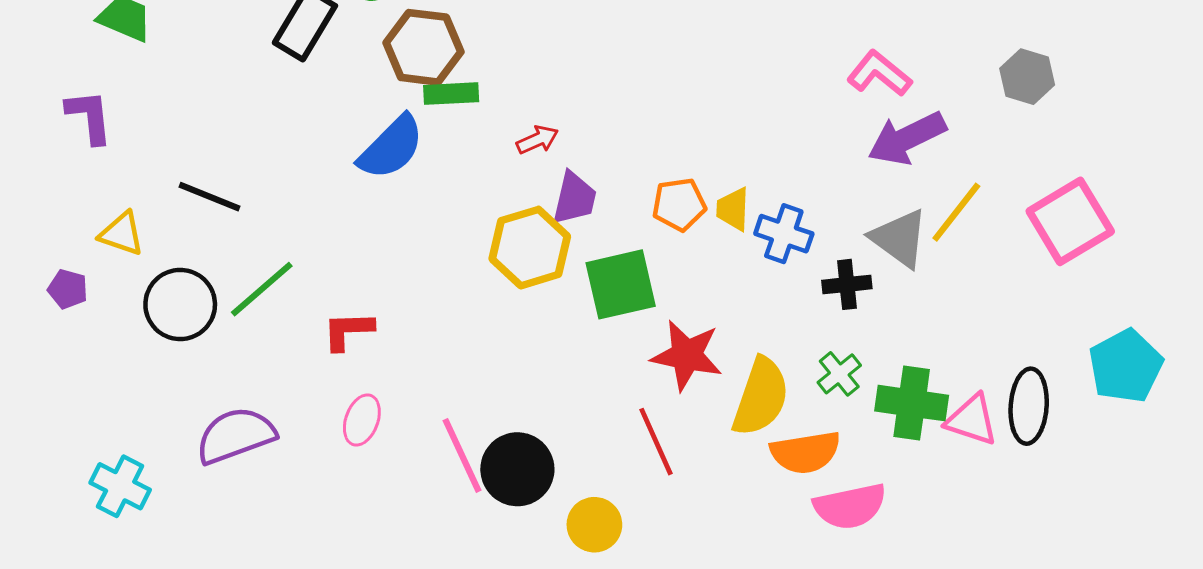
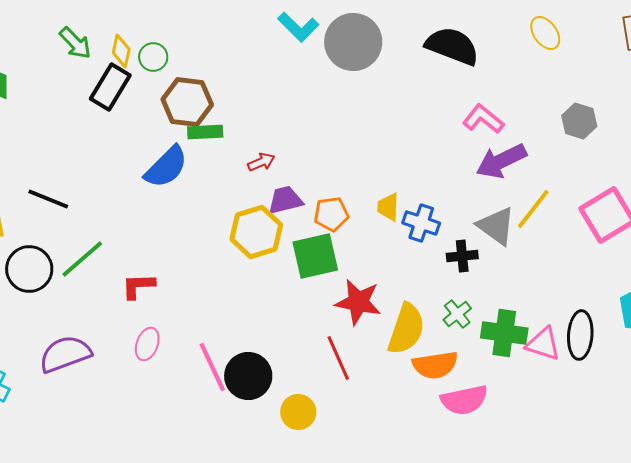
purple trapezoid: (574, 198) -> (285, 200), turned -117
orange pentagon: (679, 204) -> (331, 214), moved

